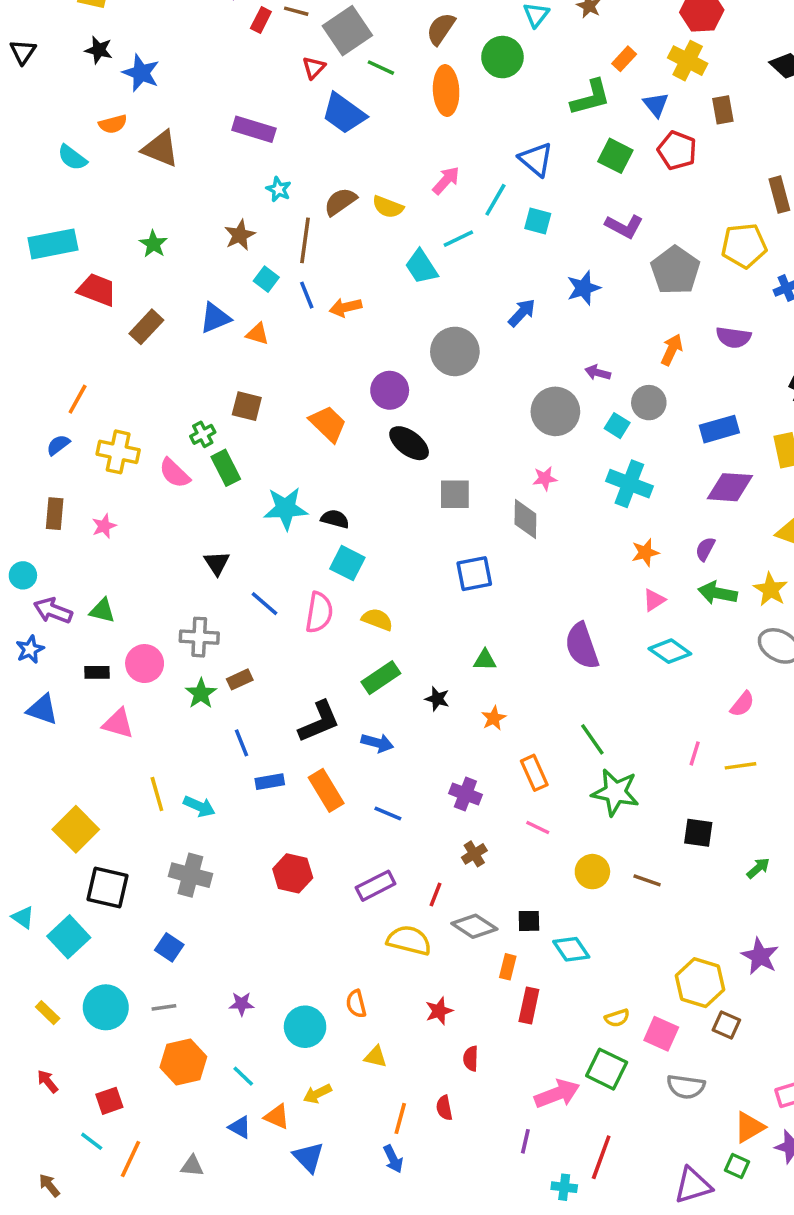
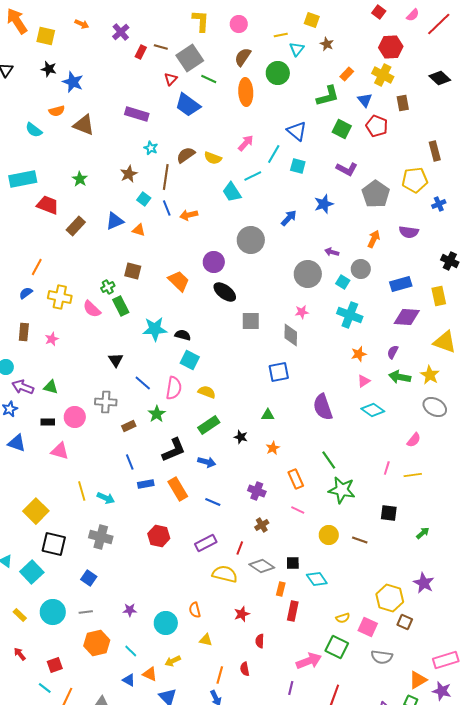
blue square: (474, 574) -> (279, 372), moved
green star: (201, 694) -> (157, 414), moved

